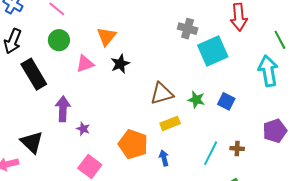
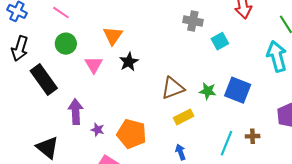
cyan square: (213, 51) -> (220, 41), size x0.6
pink triangle: (85, 64) -> (94, 65), turned -36
blue square: (226, 101) -> (238, 90), size x1.5
orange pentagon: (133, 144) -> (132, 134), moved

